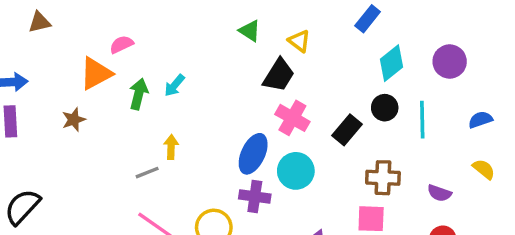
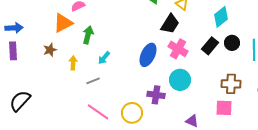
cyan diamond: (392, 63) -> (221, 17), moved
cyan arrow: (174, 85) -> (104, 58), moved
black rectangle: (347, 130) -> (210, 46), moved
yellow arrow: (171, 147) -> (73, 63), moved
blue ellipse: (253, 154) -> (148, 55), moved

